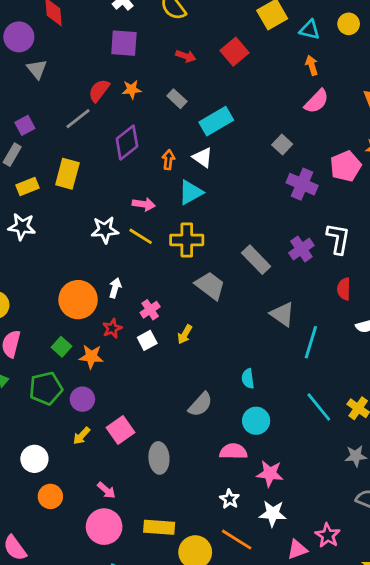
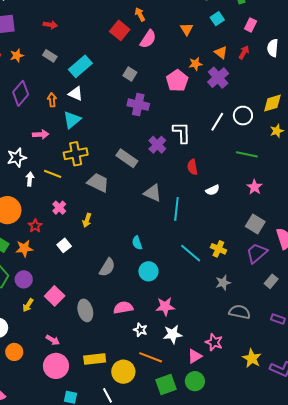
red square: (234, 52) -> (120, 30), moved
purple cross: (302, 184) -> (138, 105), moved
yellow line: (141, 236) -> (53, 174), moved
white arrow: (115, 288) -> (30, 179), moved
white square: (147, 340) -> (64, 245), moved
pink semicircle: (233, 451) -> (123, 308), moved

